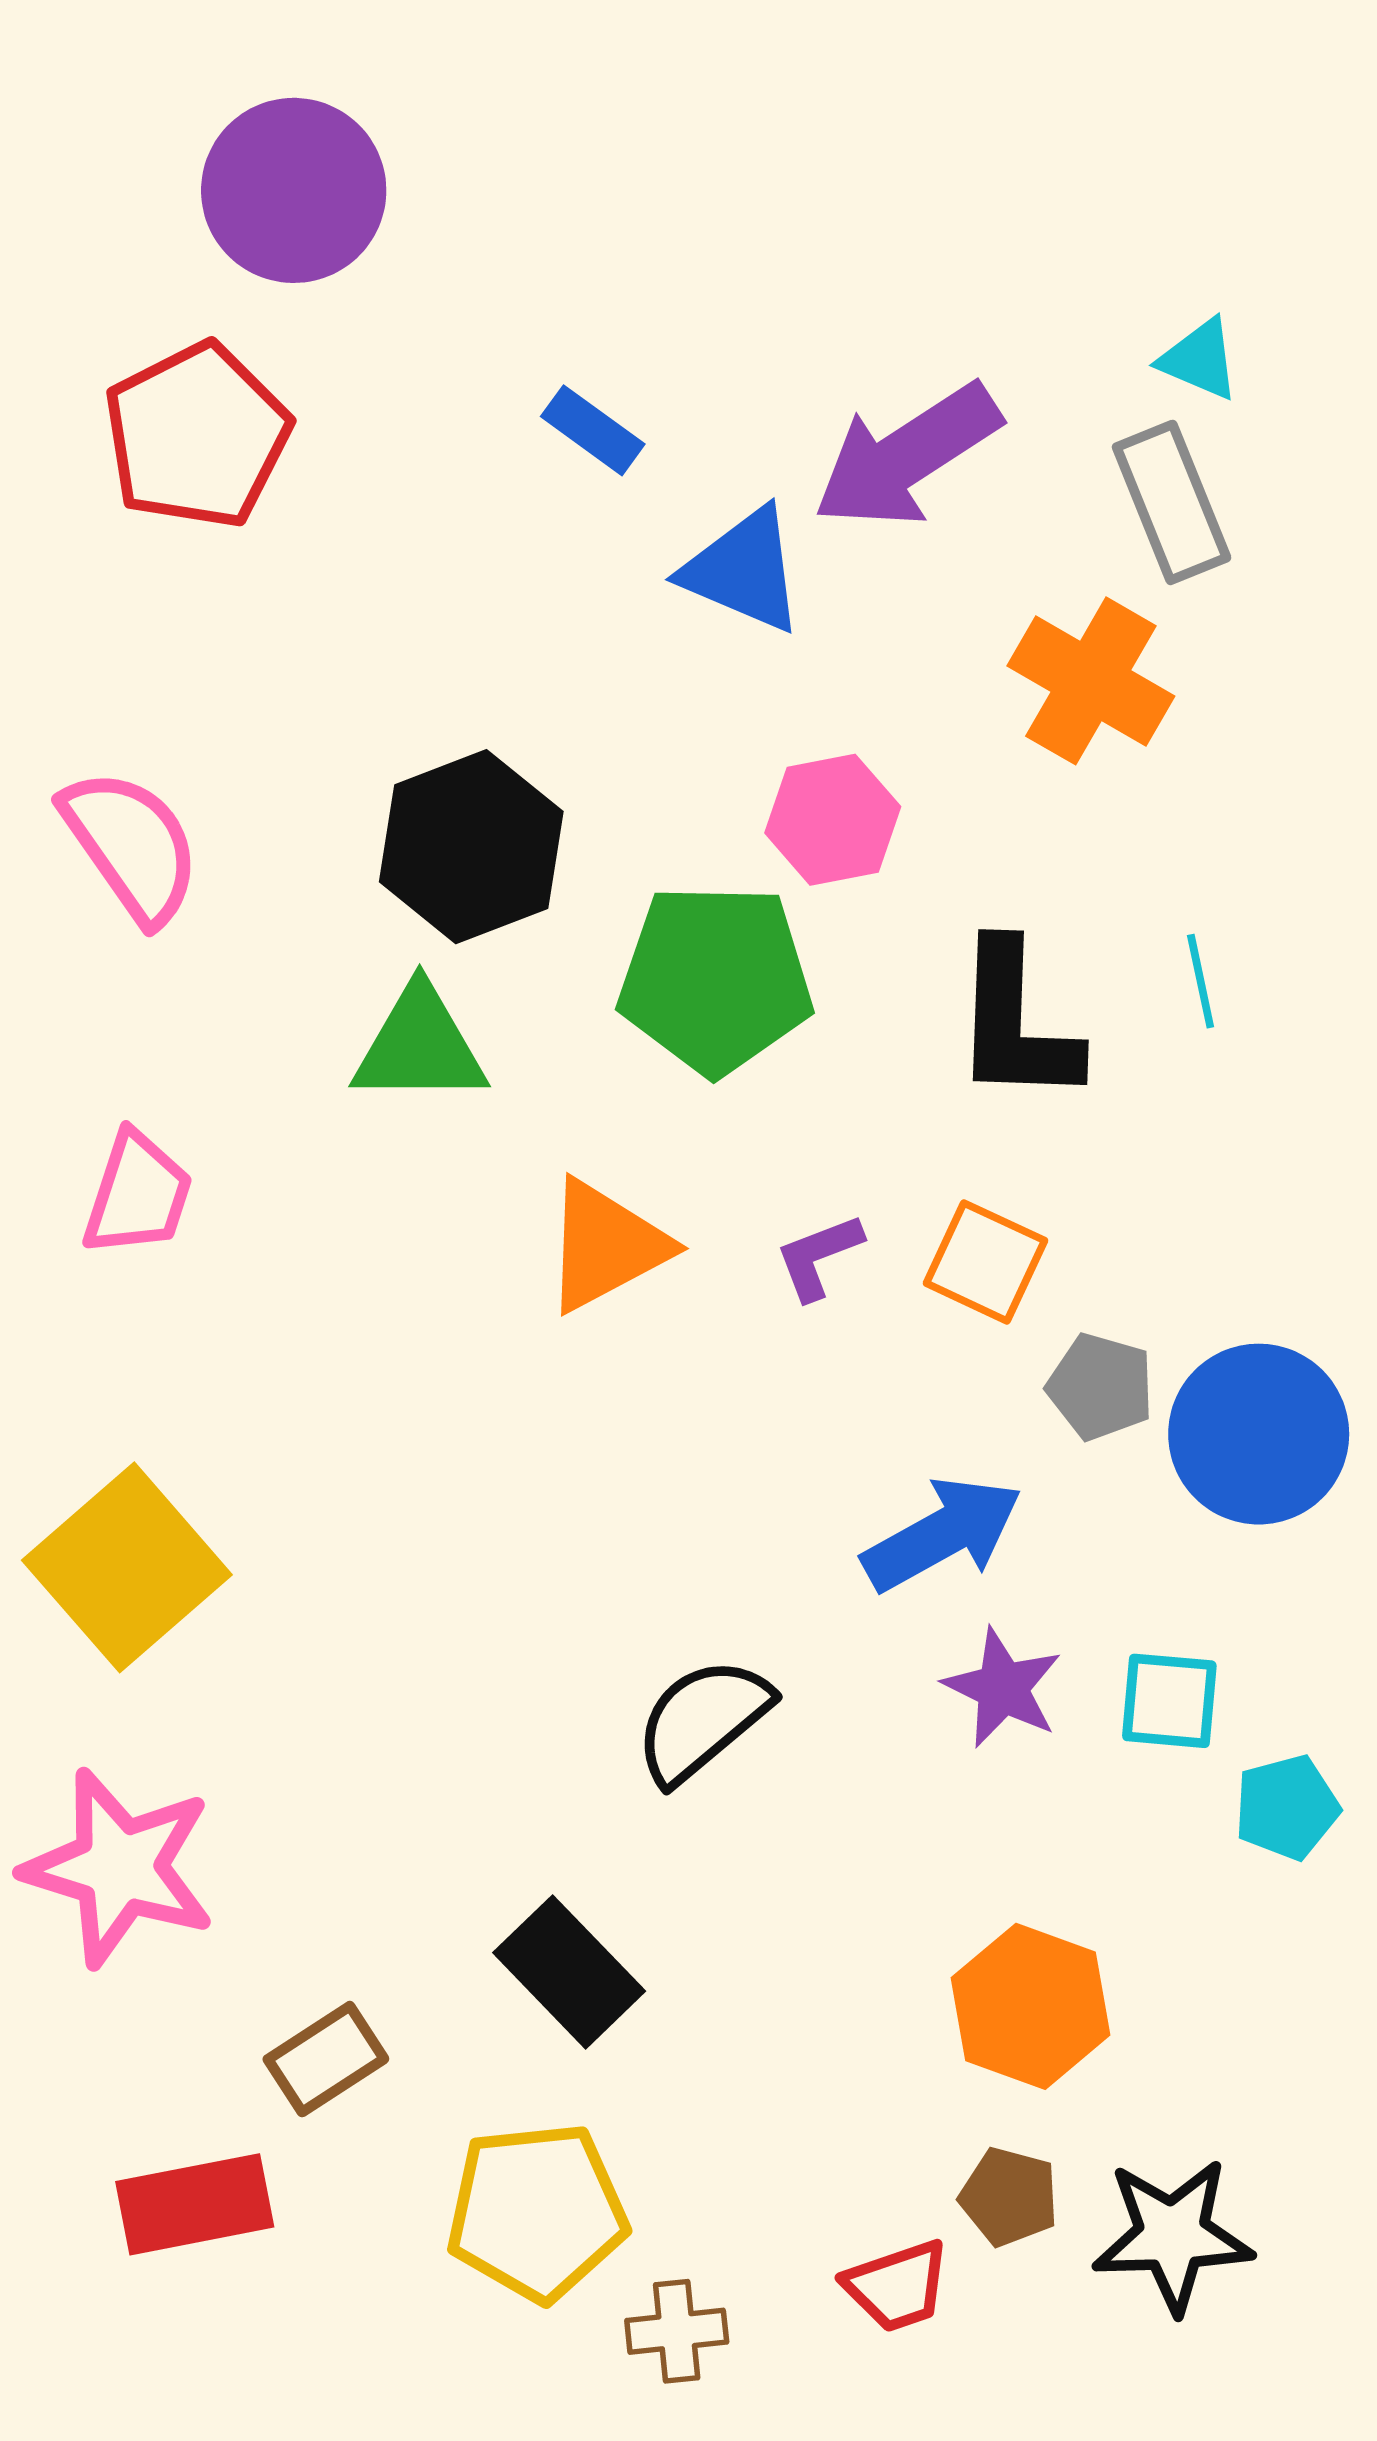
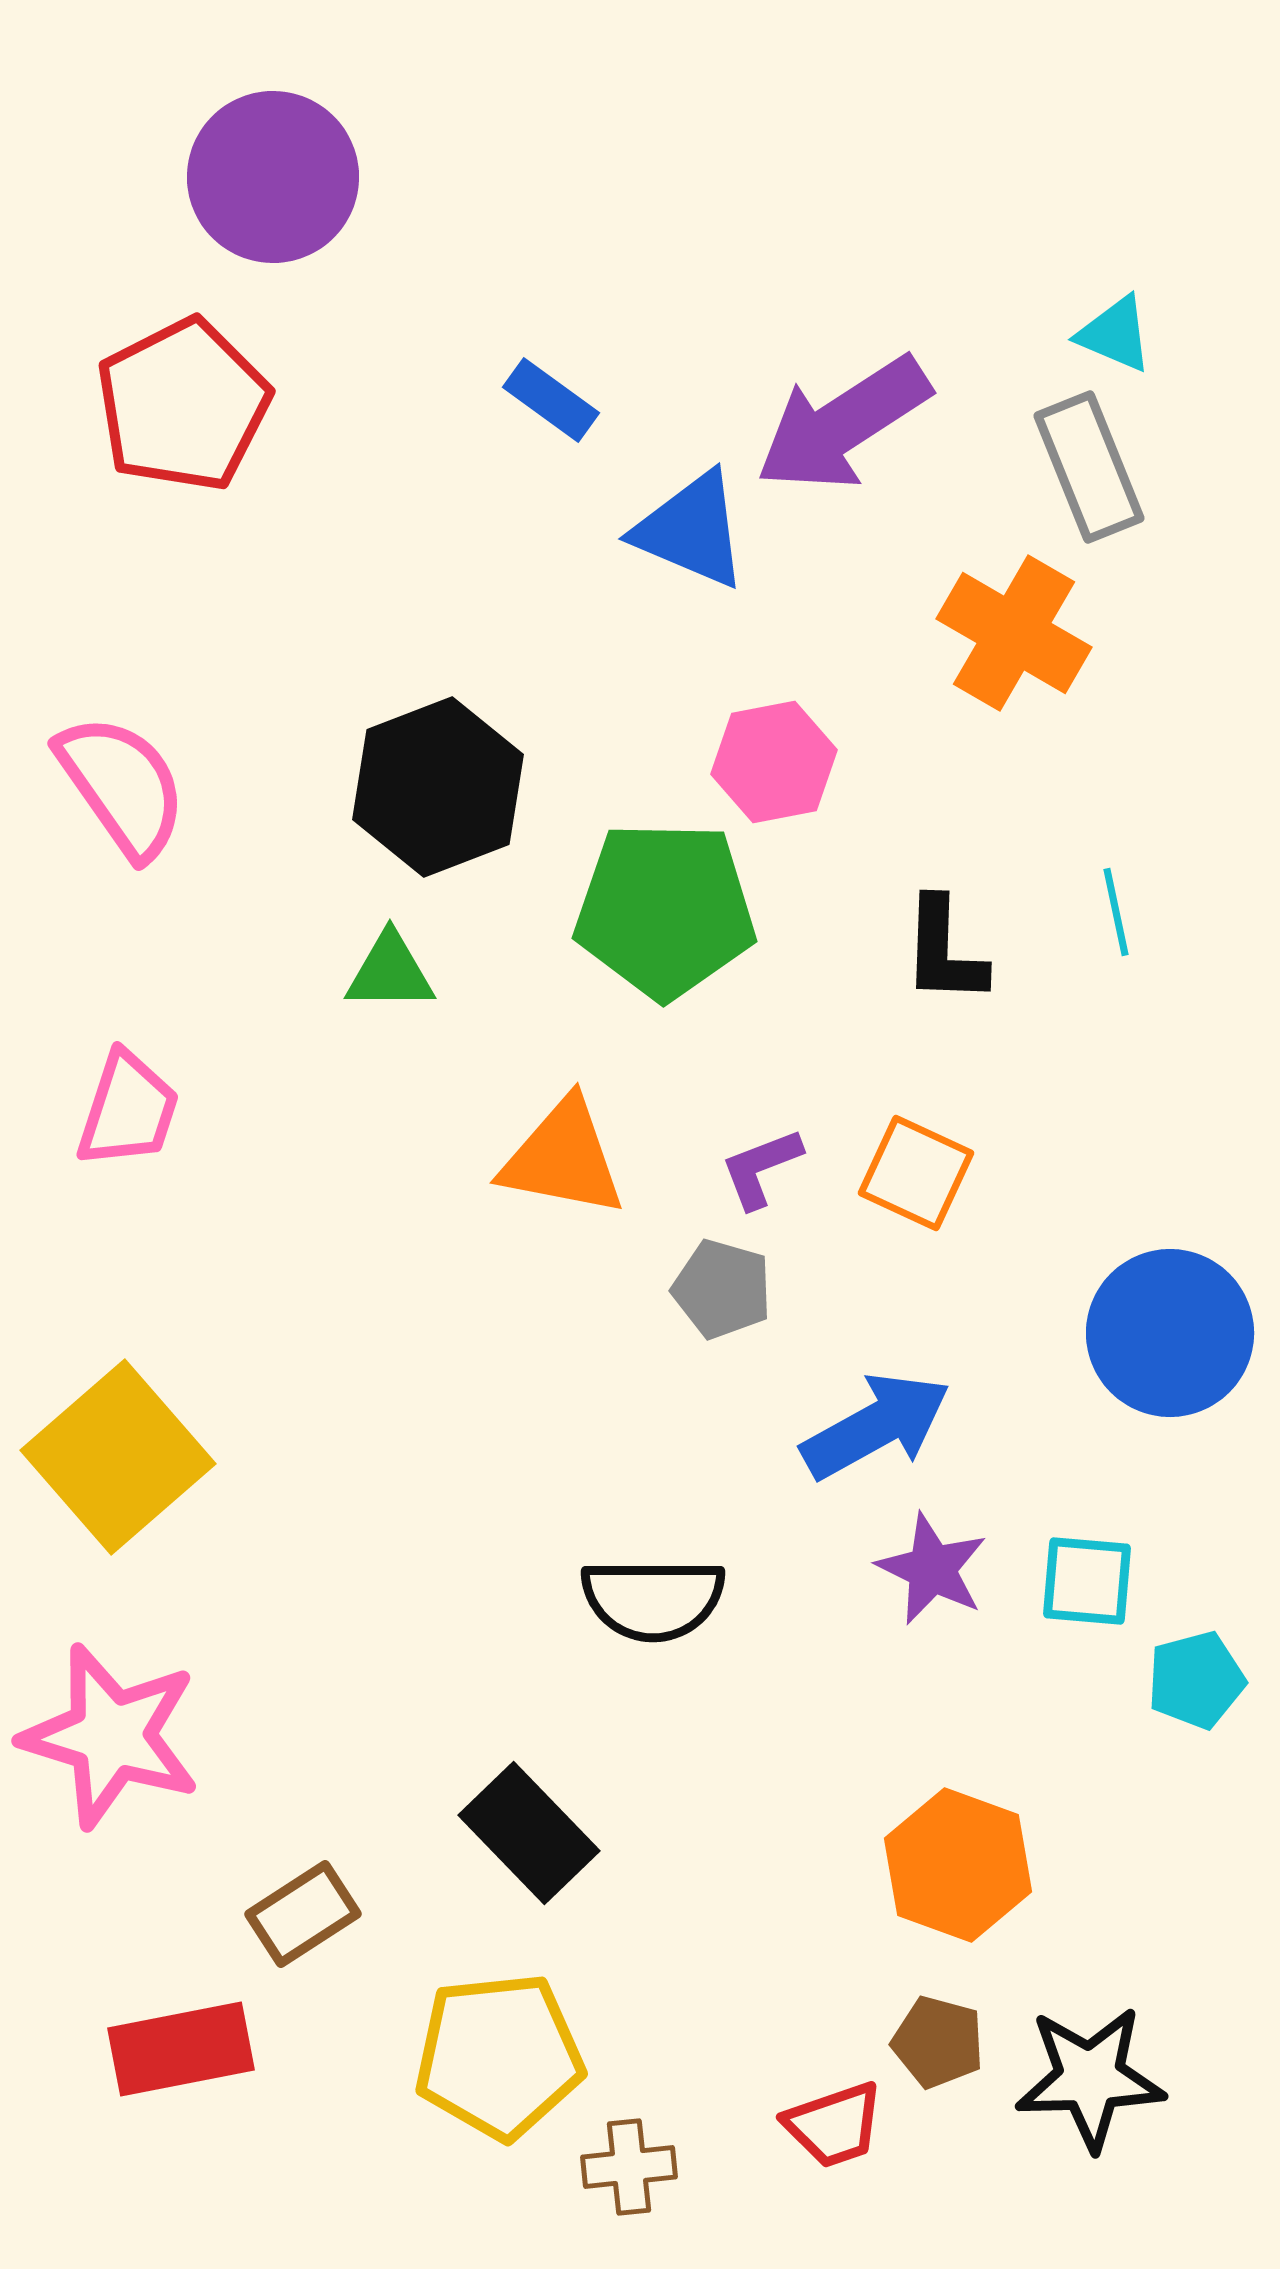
black L-shape: (1016, 1023) -> (944, 951), size x0.7
green triangle: (420, 1046) -> (390, 972), size x0.7
orange triangle: (606, 1246) -> (563, 1158), turned 39
gray pentagon: (1101, 1387) -> (722, 1289), moved
black semicircle: (702, 1720) -> (653, 1599), turned -140

